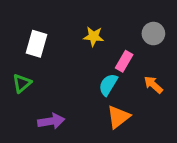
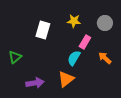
yellow star: (94, 36) -> (74, 21), moved
white rectangle: (37, 44) -> (43, 30), moved
orange triangle: (118, 117) -> (66, 79), moved

